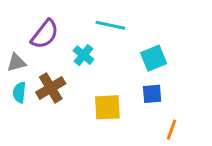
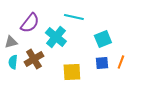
cyan cross: (84, 55) -> (56, 37), size x1.5
orange line: (171, 130) -> (121, 62), moved

